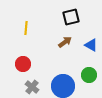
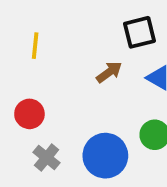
black square: (71, 17) -> (140, 32), moved

